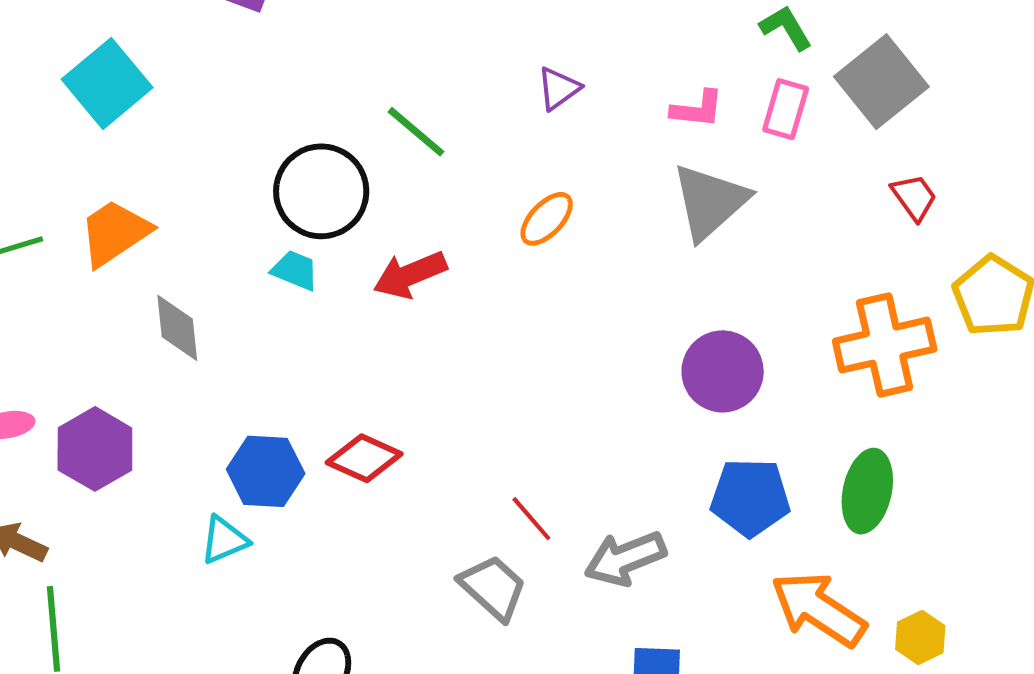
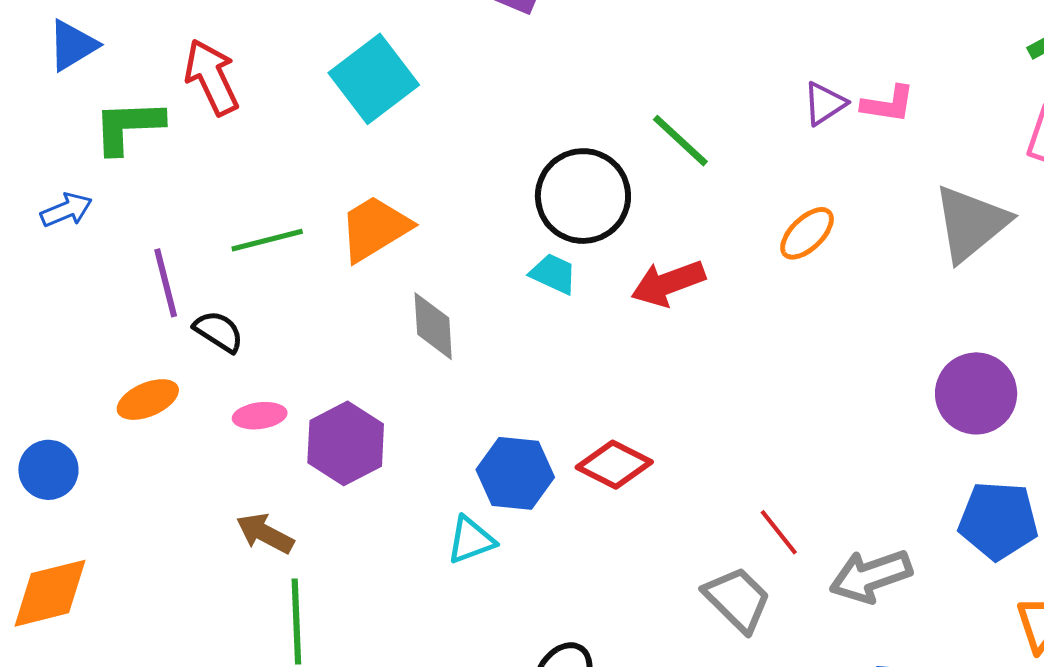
pink L-shape: (697, 109) -> (888, 104), moved

